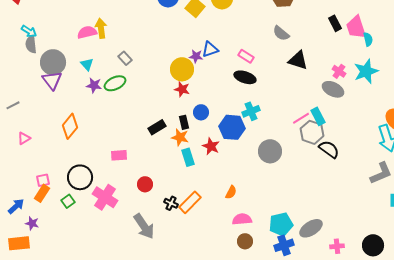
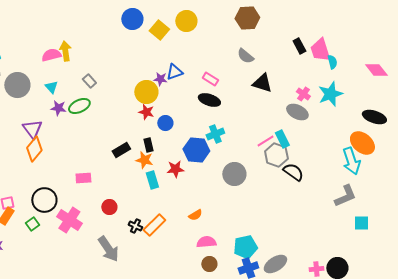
purple triangle: (52, 80) -> (32, 129), moved
blue circle: (201, 112) -> (165, 123), moved
red star: (211, 146) -> (175, 169), turned -30
orange semicircle: (231, 192) -> (195, 215), turned 32
gray ellipse: (311, 228) -> (275, 264), moved
pink cross: (337, 246) -> (316, 269), moved

